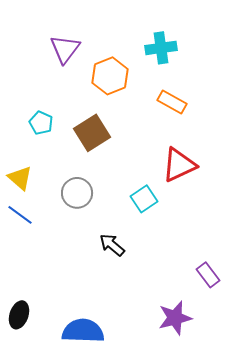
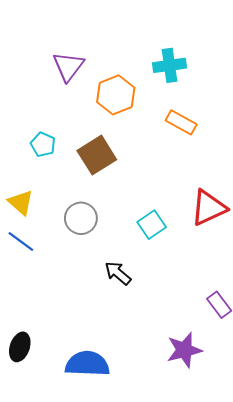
red triangle: (179, 165) -> (209, 208), moved

